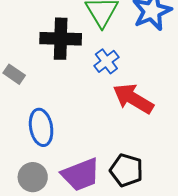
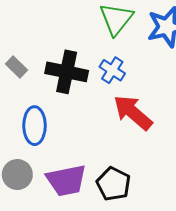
black cross: (61, 39) -> (67, 72), moved
blue cross: (106, 61) -> (112, 70), turned -30

